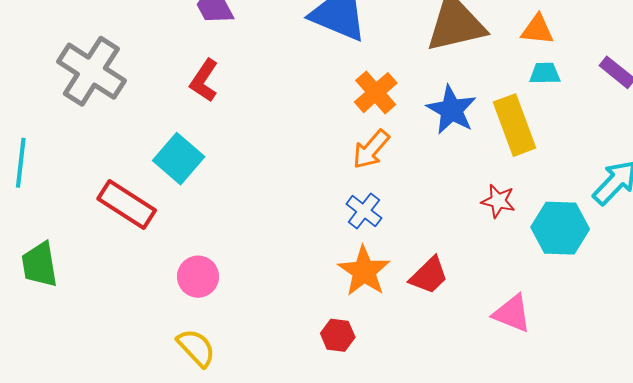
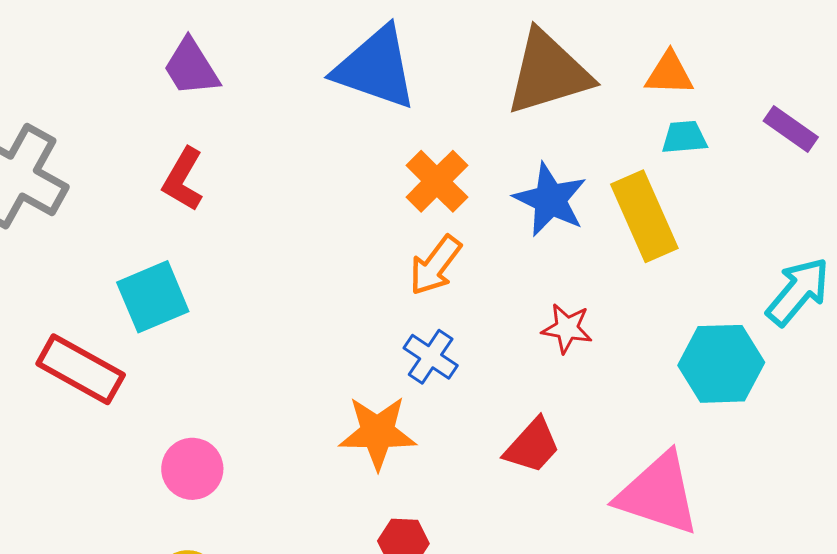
cyan square: (179, 159) -> (153, 297), turned 30
red star: (498, 201) -> (567, 328), moved
orange star: (364, 271) -> (378, 432), moved, turned -30
pink triangle: (512, 313) -> (658, 494), size x1.5

